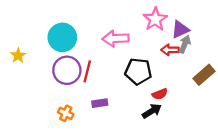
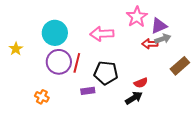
gray arrow: (185, 44) -> (163, 39), turned 49
black pentagon: (138, 71) -> (106, 73), moved
orange cross: (66, 113) -> (42, 97), moved

